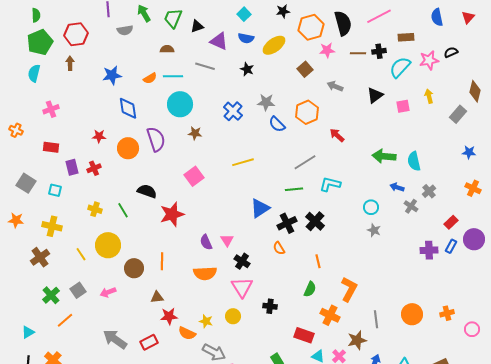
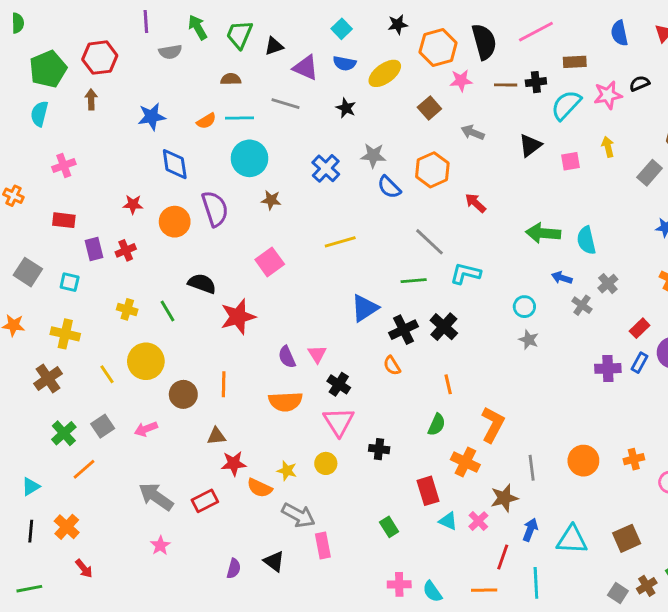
green semicircle: (36, 15) -> (18, 23), moved
gray line: (305, 162) -> (429, 242), turned 75
red rectangle: (304, 335) -> (428, 491), turned 54

